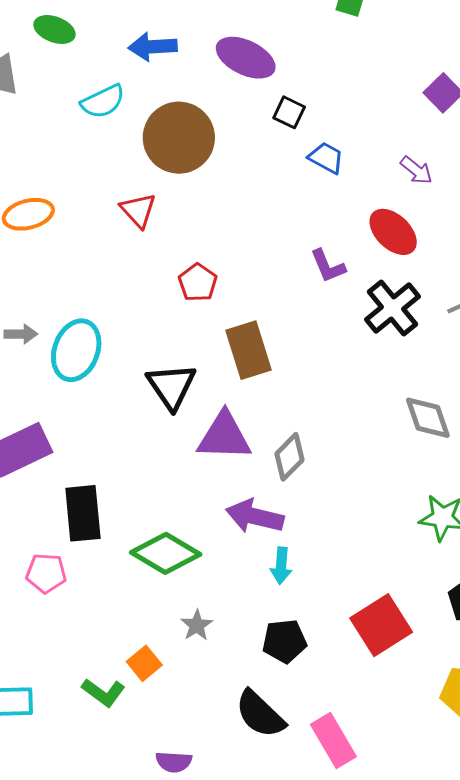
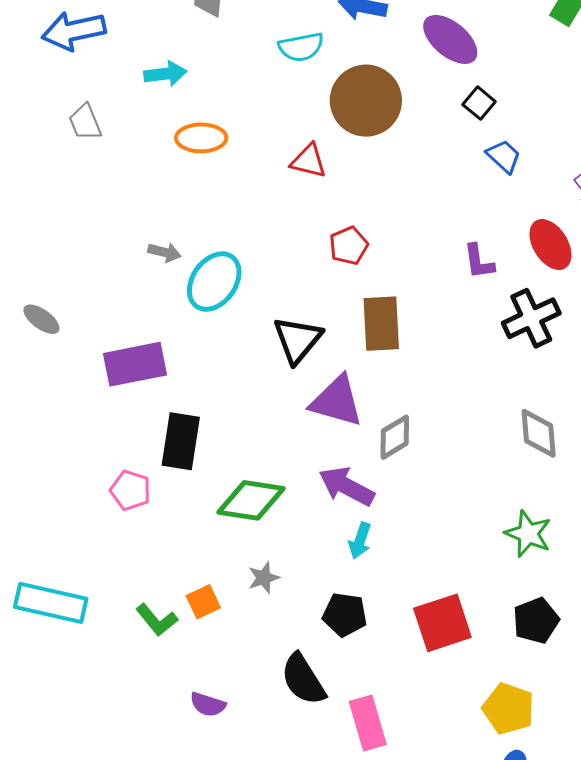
red triangle: (138, 210) -> (309, 161), turned -48
green diamond: (166, 553) -> (251, 500), turned -36

